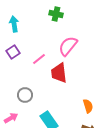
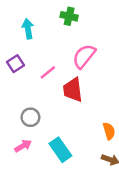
cyan arrow: (14, 24) -> (28, 29), moved
pink arrow: (11, 118) -> (23, 146), moved

